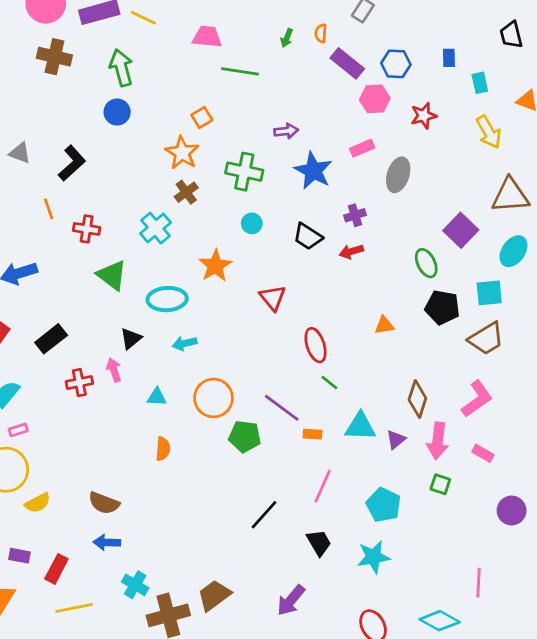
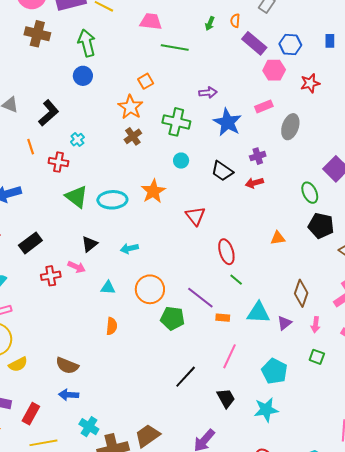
cyan cross: (156, 228) -> (77, 140), moved, size x0.6
cyan ellipse: (167, 299) -> (112, 200), moved
pink arrow: (114, 370) -> (77, 267), turned 132
pink arrow: (438, 441) -> (316, 325), size x0.6

